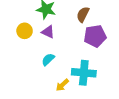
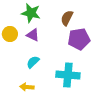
yellow arrow: (62, 85) -> (27, 87), moved, turned 48

